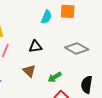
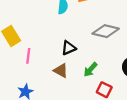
black triangle: (35, 47) -> (69, 48), moved

